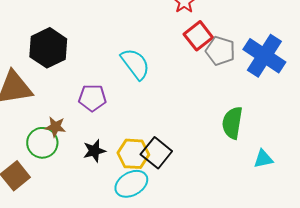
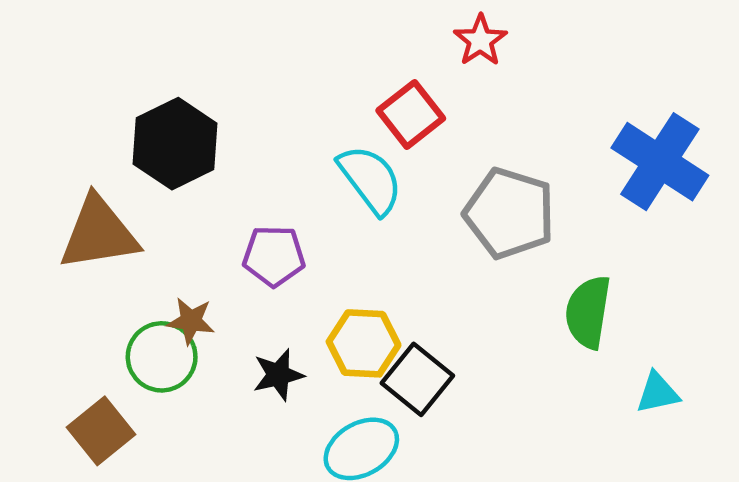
red square: (198, 36) -> (411, 114), moved
gray pentagon: (220, 51) -> (509, 213), moved, size x1.4
yellow hexagon: (133, 154) -> (364, 343), moved

